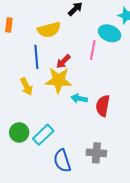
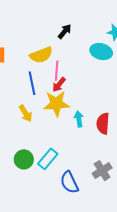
pink line: (93, 50) -> (57, 71), moved
cyan arrow: (79, 98) -> (79, 119), turned 77
gray cross: (96, 153) -> (102, 171), turned -30

